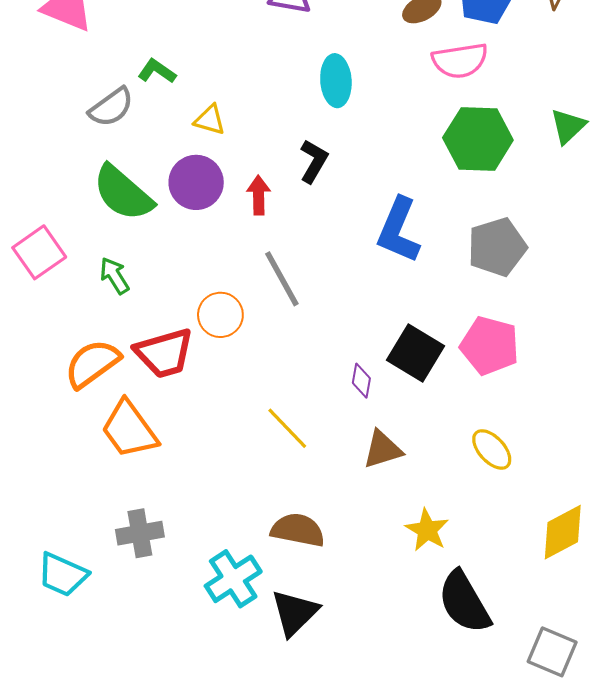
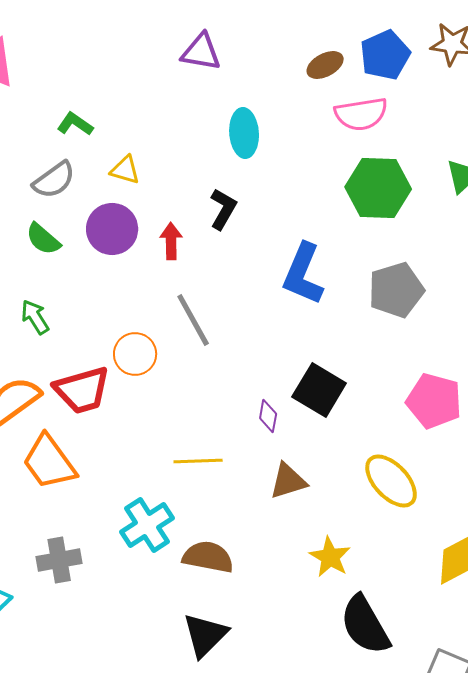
gray semicircle: (111, 107) -> (54, 180), moved
green semicircle: (123, 193) -> (43, 239), size x0.6
pink pentagon: (490, 346) -> (434, 401), moved
yellow line: (287, 428) -> (198, 461), turned -48
yellow ellipse: (492, 449) -> (391, 481), size x1.4
cyan cross: (233, 579) -> (147, 525), moved

